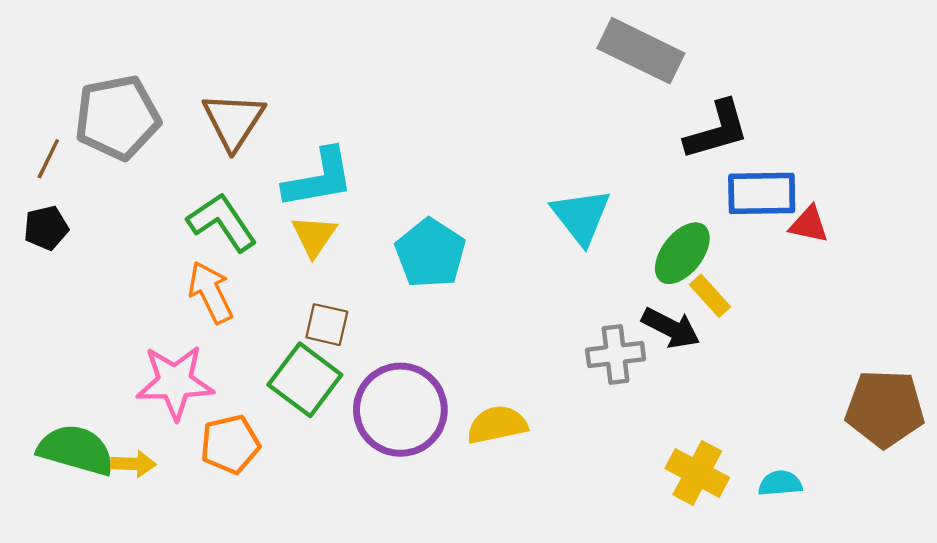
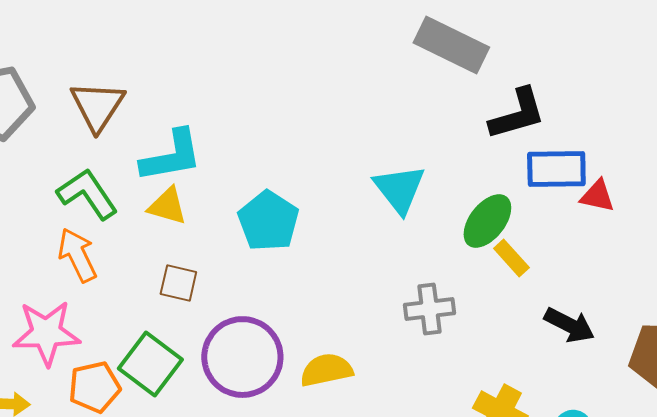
yellow triangle: (314, 236) -> (167, 206), turned -48
black arrow: (671, 328) -> (569, 325), moved
green square: (305, 380) -> (150, 364), moved

